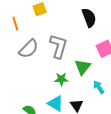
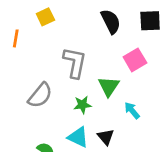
orange line: (15, 23) -> (16, 38), turned 32
gray semicircle: (29, 49) -> (40, 95), moved

